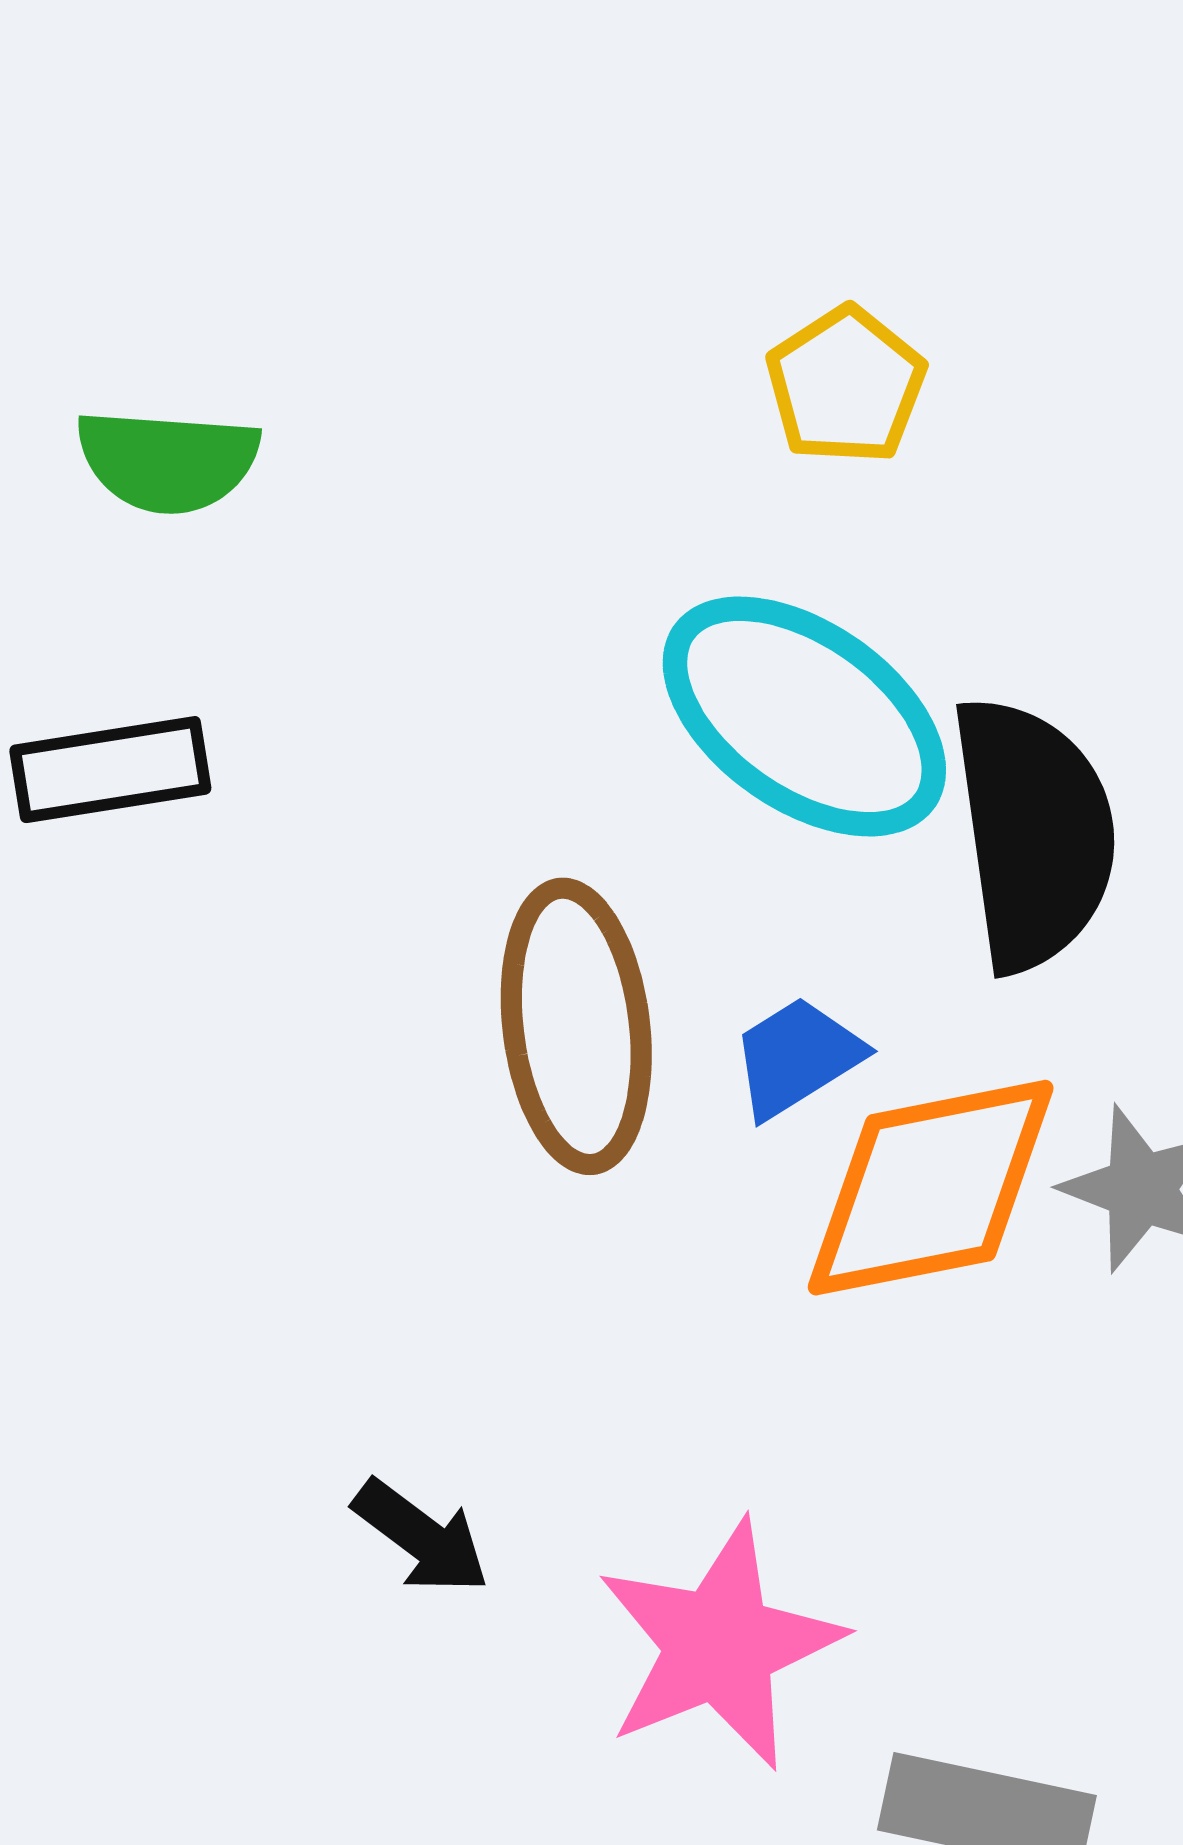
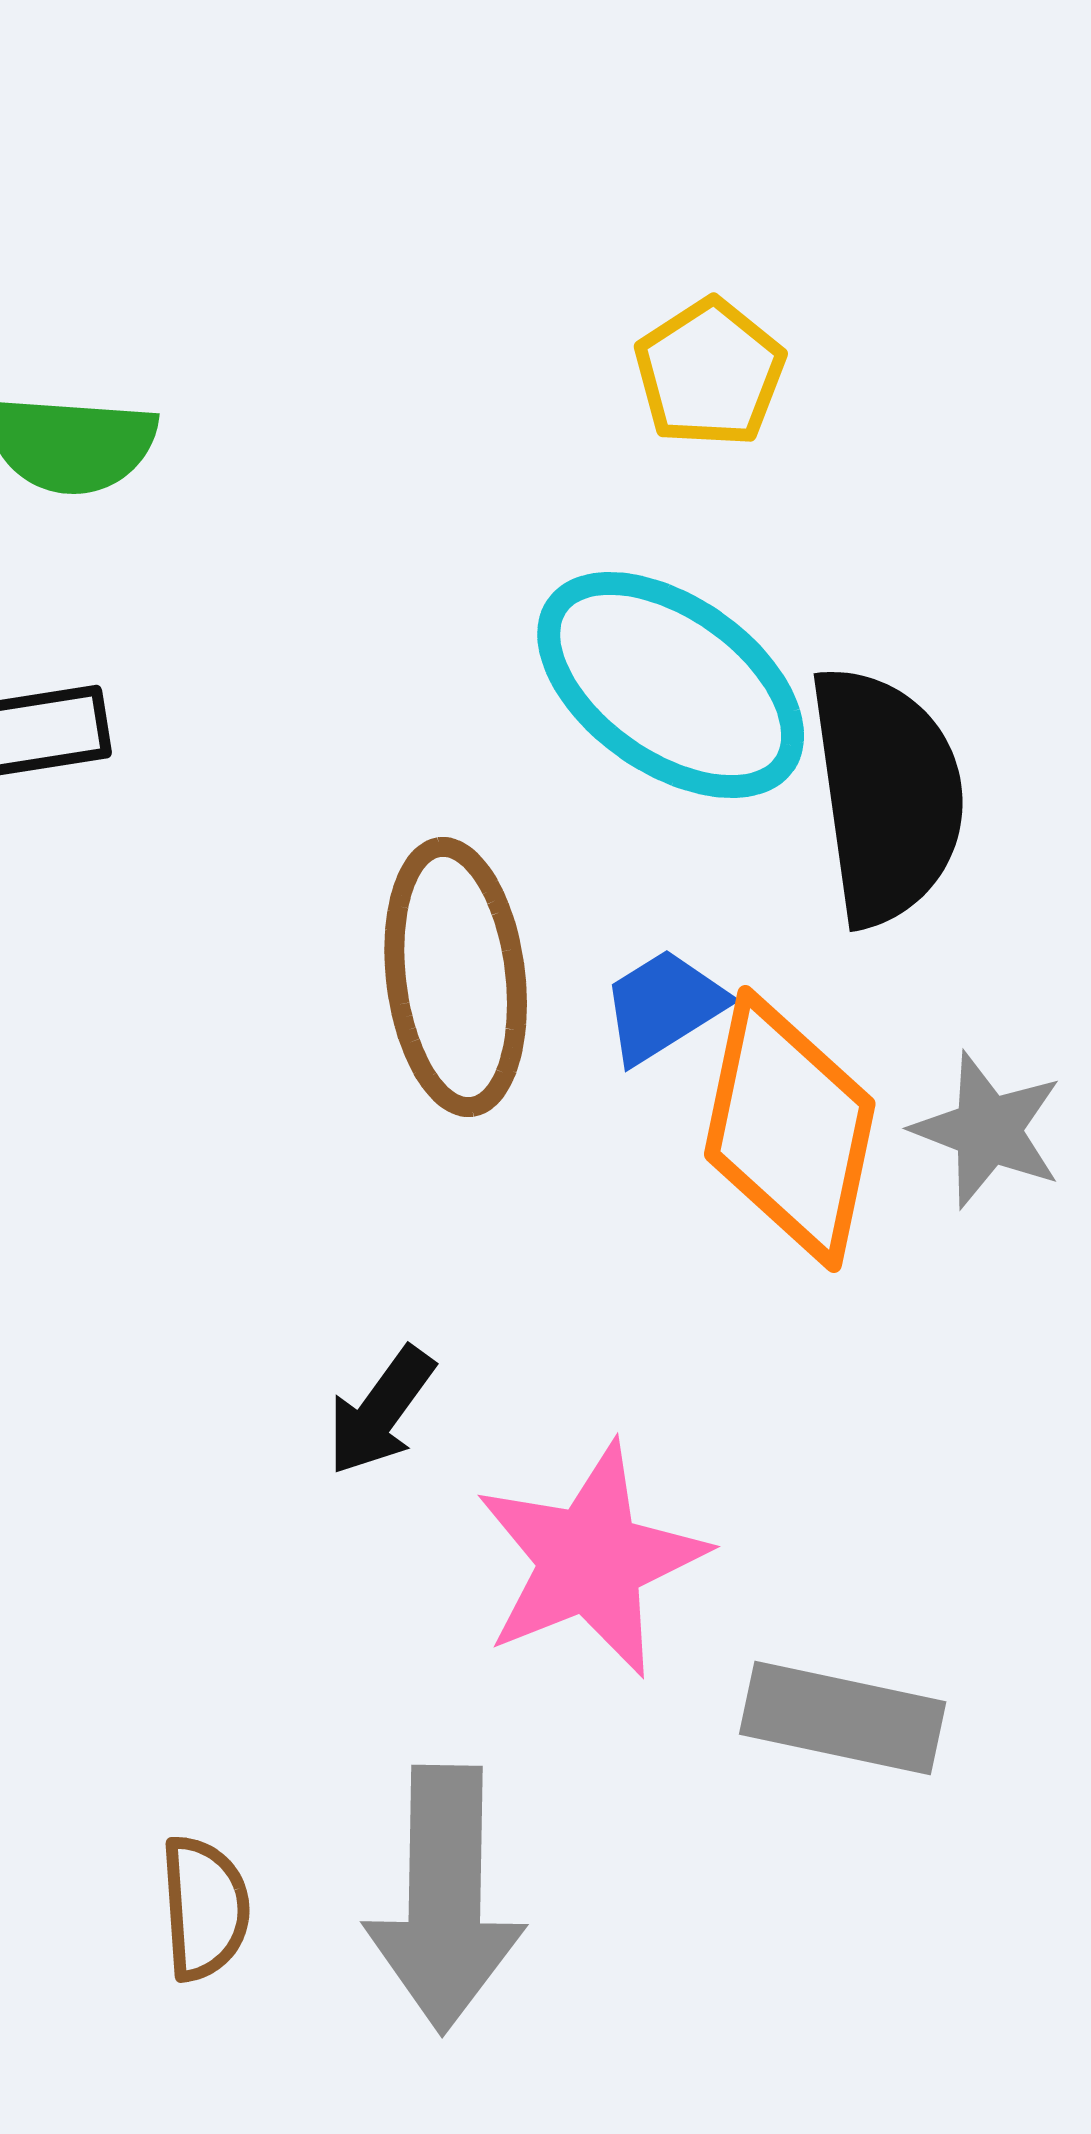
orange diamond: (931, 1188) -> (790, 1129), turned -67
black arrow: (421, 1537) -> (381, 1411), moved, turned 89

